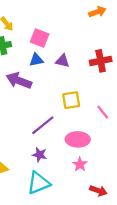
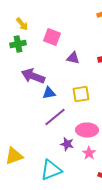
blue triangle: (36, 60) -> (49, 93), moved
purple star: (40, 155) -> (67, 144), moved

